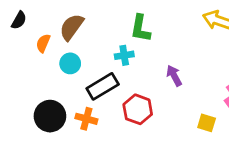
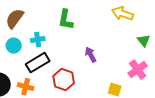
cyan cross: (124, 55) -> (38, 40), moved

